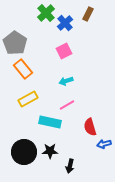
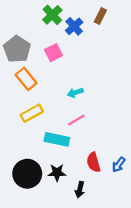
pink square: (64, 51) -> (54, 53), moved
red semicircle: (90, 127) -> (93, 162), moved
blue arrow: (104, 144) -> (119, 165), turned -40

